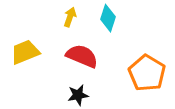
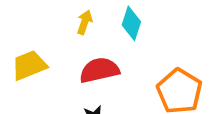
red semicircle: (82, 56) -> (99, 70), turned -36

